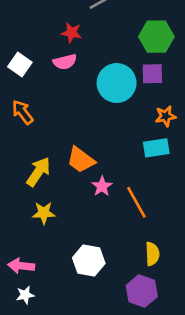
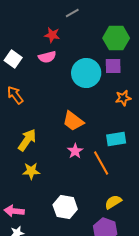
cyan rectangle: (156, 148) -> (116, 139), moved
orange trapezoid: (81, 160) -> (73, 121), moved
yellow semicircle: (152, 254) -> (113, 202), turned -120

